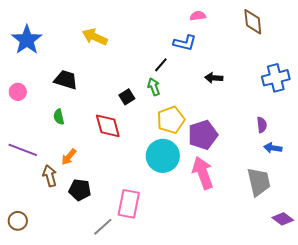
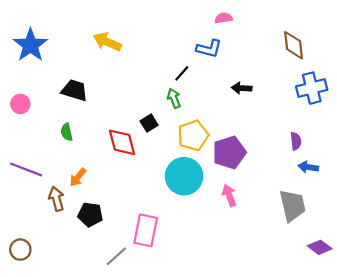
brown diamond: (253, 22) -> (294, 45), moved
black square: (127, 97) -> (149, 123), moved
pink arrow: (203, 173) -> (229, 195), size x0.6

